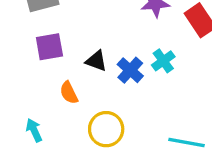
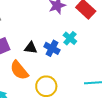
orange semicircle: (69, 93) -> (19, 70), size x1.5

